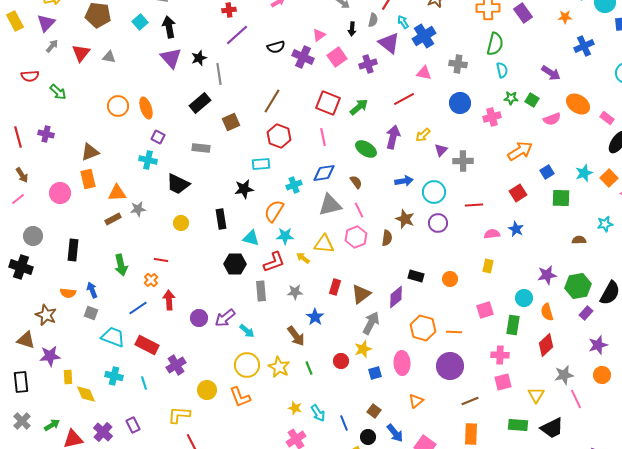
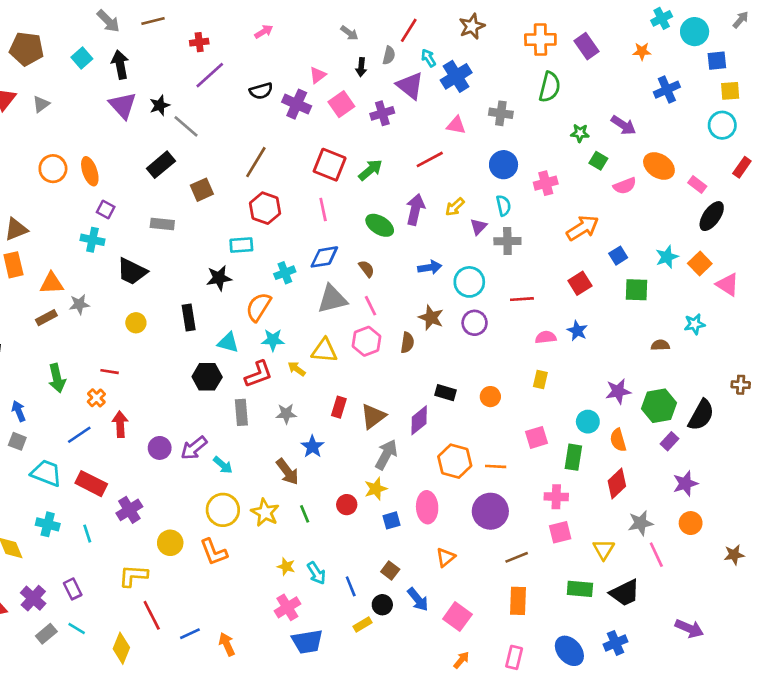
gray triangle: (109, 57) -> (41, 104), turned -48
cyan semicircle: (502, 70) -> (504, 206), moved
gray line: (219, 74) -> (186, 126), turned -40
green star: (511, 98) -> (580, 133), moved

